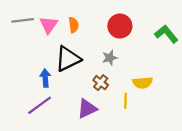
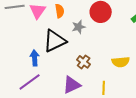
gray star: (110, 58) -> (79, 27), moved
yellow line: (126, 101) -> (104, 88), moved

